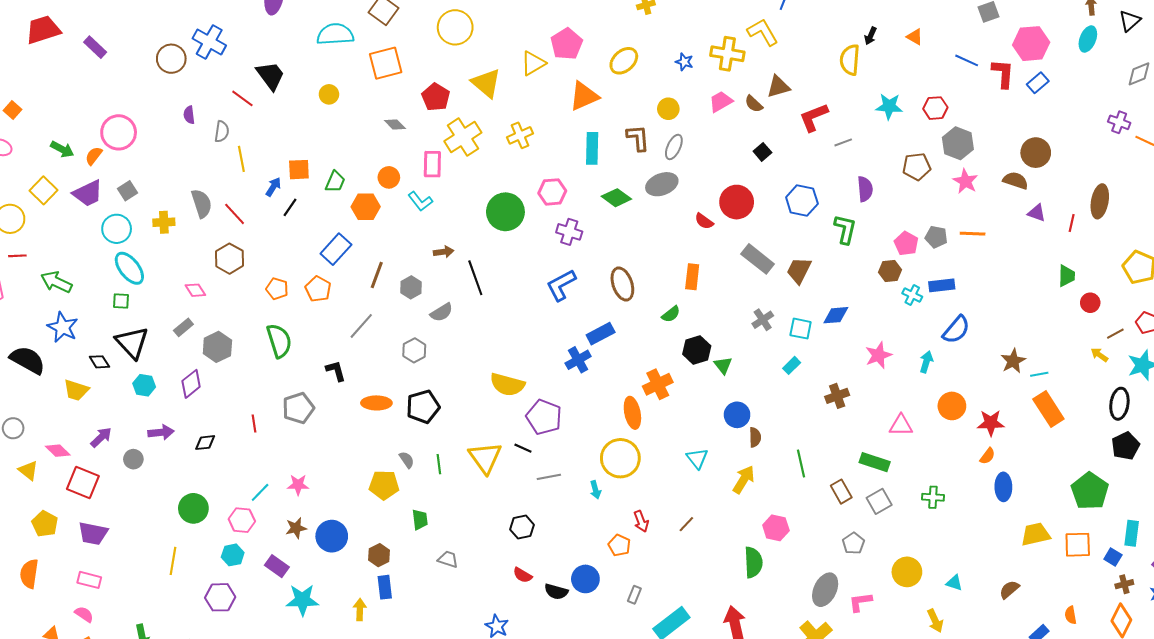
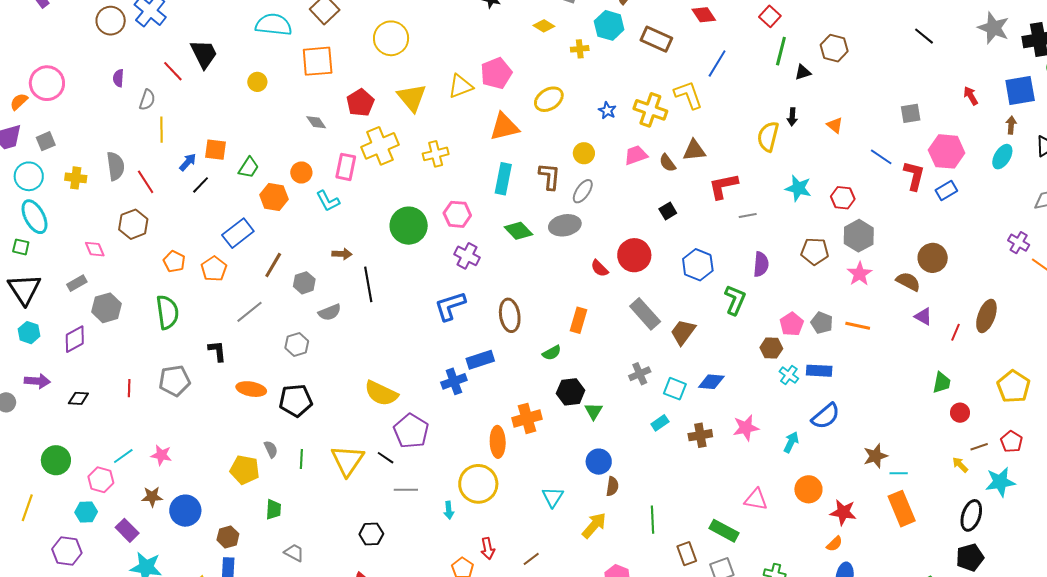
black arrow: (871, 36) -> (792, 117), turned -30
brown cross: (837, 396) -> (700, 435), moved

